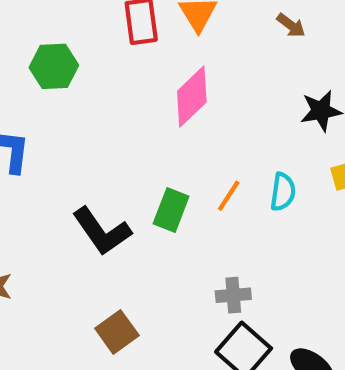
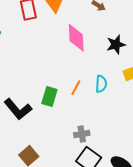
pink diamond: (192, 97) -> (76, 38), moved, turned -44

